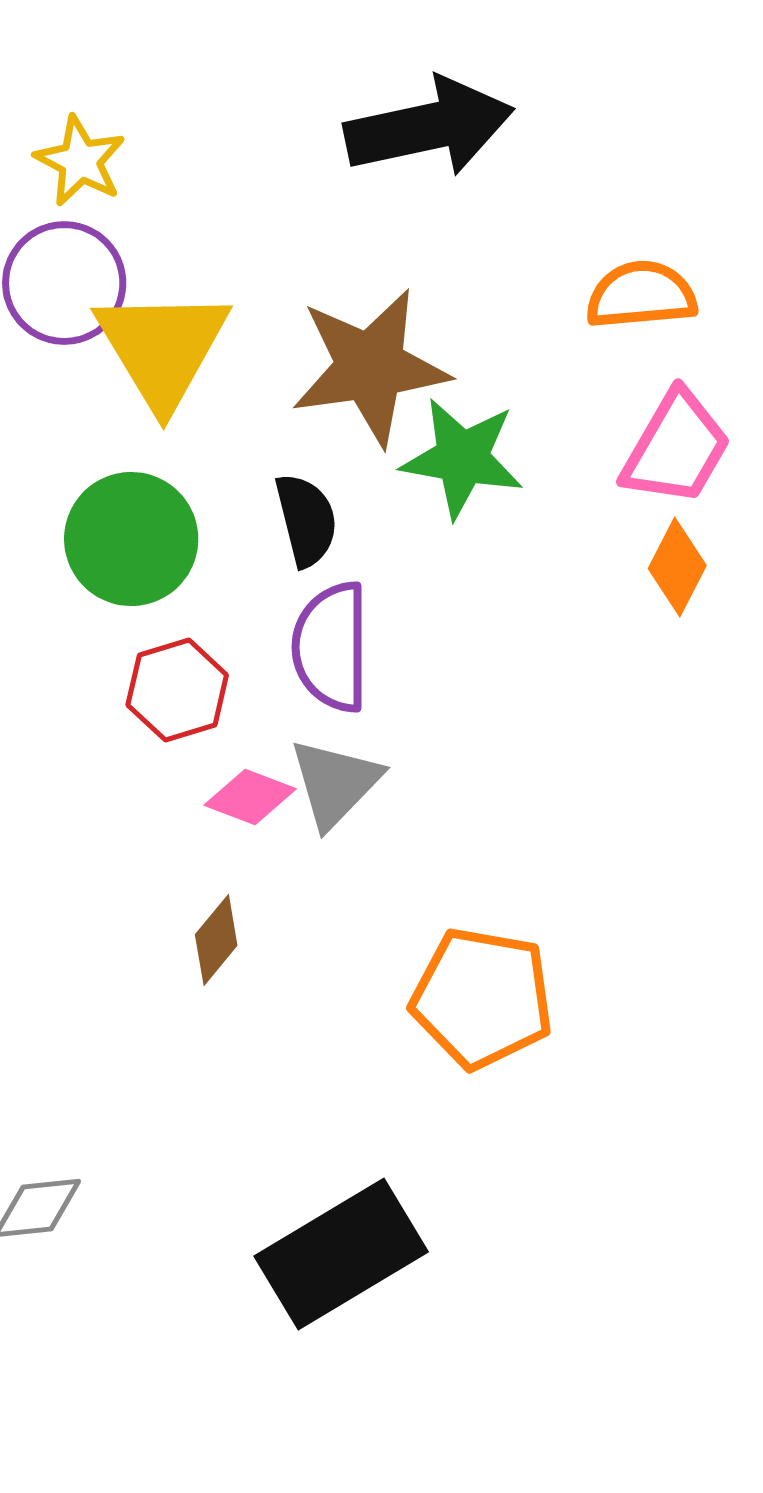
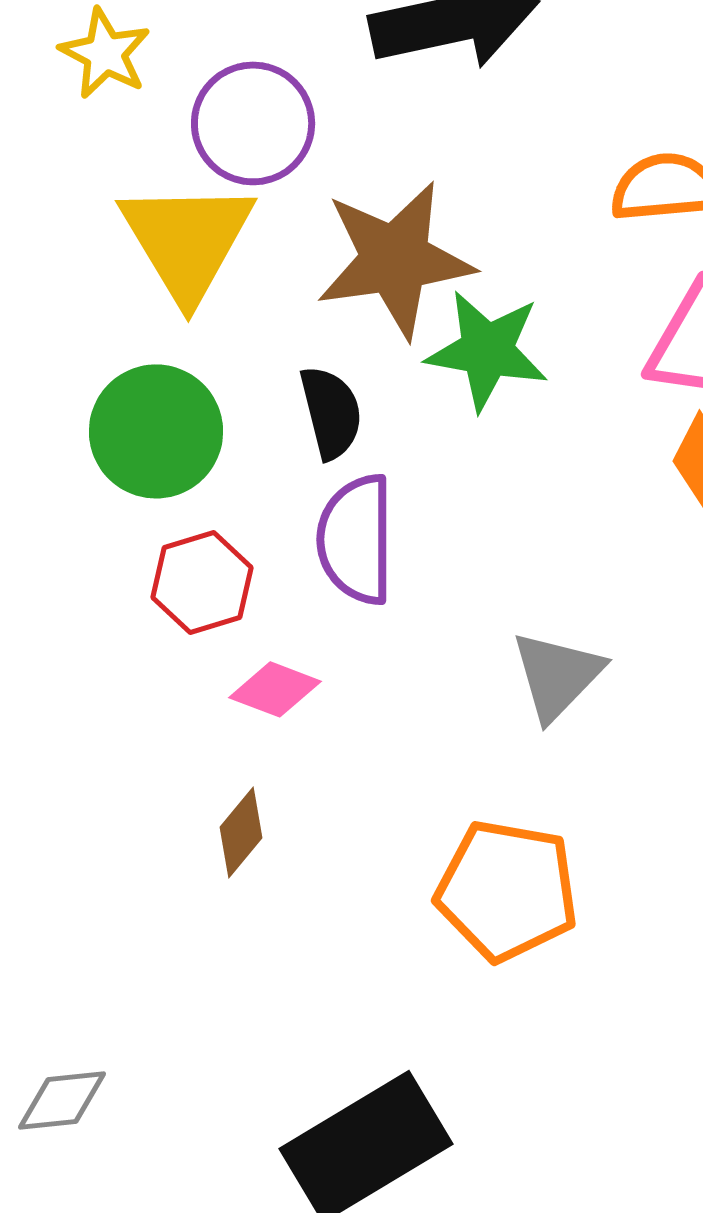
purple circle: (64, 283) -> (253, 123), moved
gray triangle: (335, 783) -> (557, 675), moved

